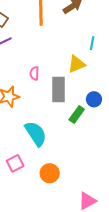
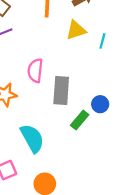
yellow triangle: (77, 64) -> (76, 30), moved
pink semicircle: (34, 73) -> (35, 71), size x1.5

